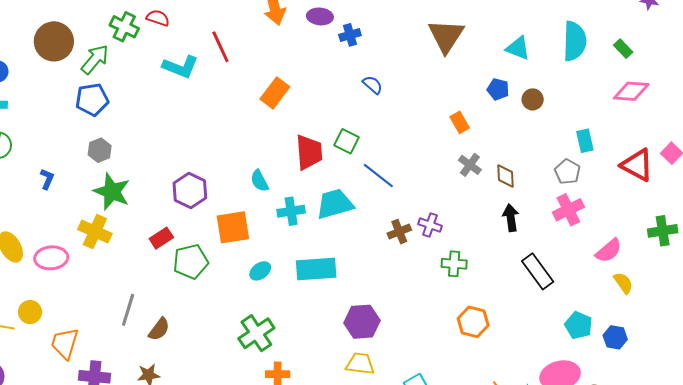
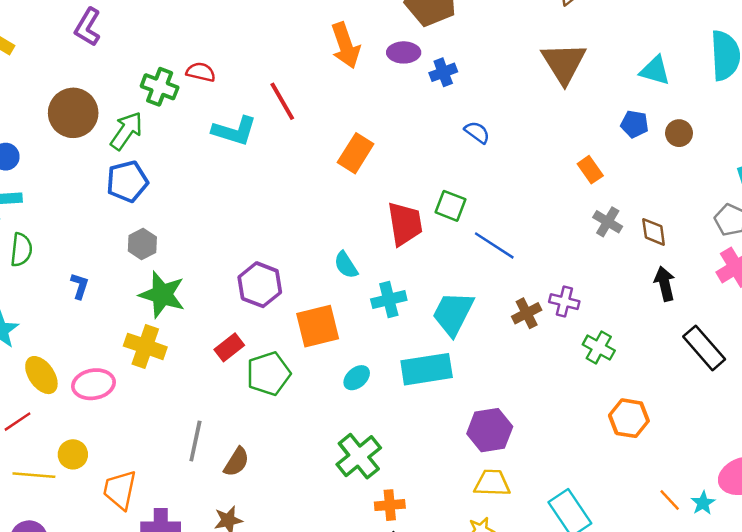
cyan trapezoid: (335, 204) -> (453, 313), moved, turned -42
green cross: (454, 264) -> (599, 348), turned 30

